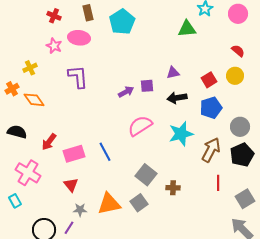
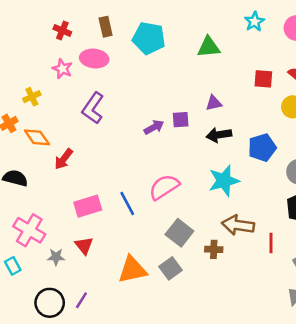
cyan pentagon: (122, 22) -> (149, 38), turned -30
green triangle: (187, 29) -> (209, 47), moved
purple L-shape: (78, 77) -> (93, 108), turned -140
red square: (209, 80) -> (263, 79), moved, turned 35
pink semicircle: (140, 126) -> (164, 187), moved
red arrow: (49, 142) -> (64, 159), moved
brown arrow: (211, 150) -> (238, 225), moved, turned -110
gray star: (80, 210) -> (56, 257), moved

